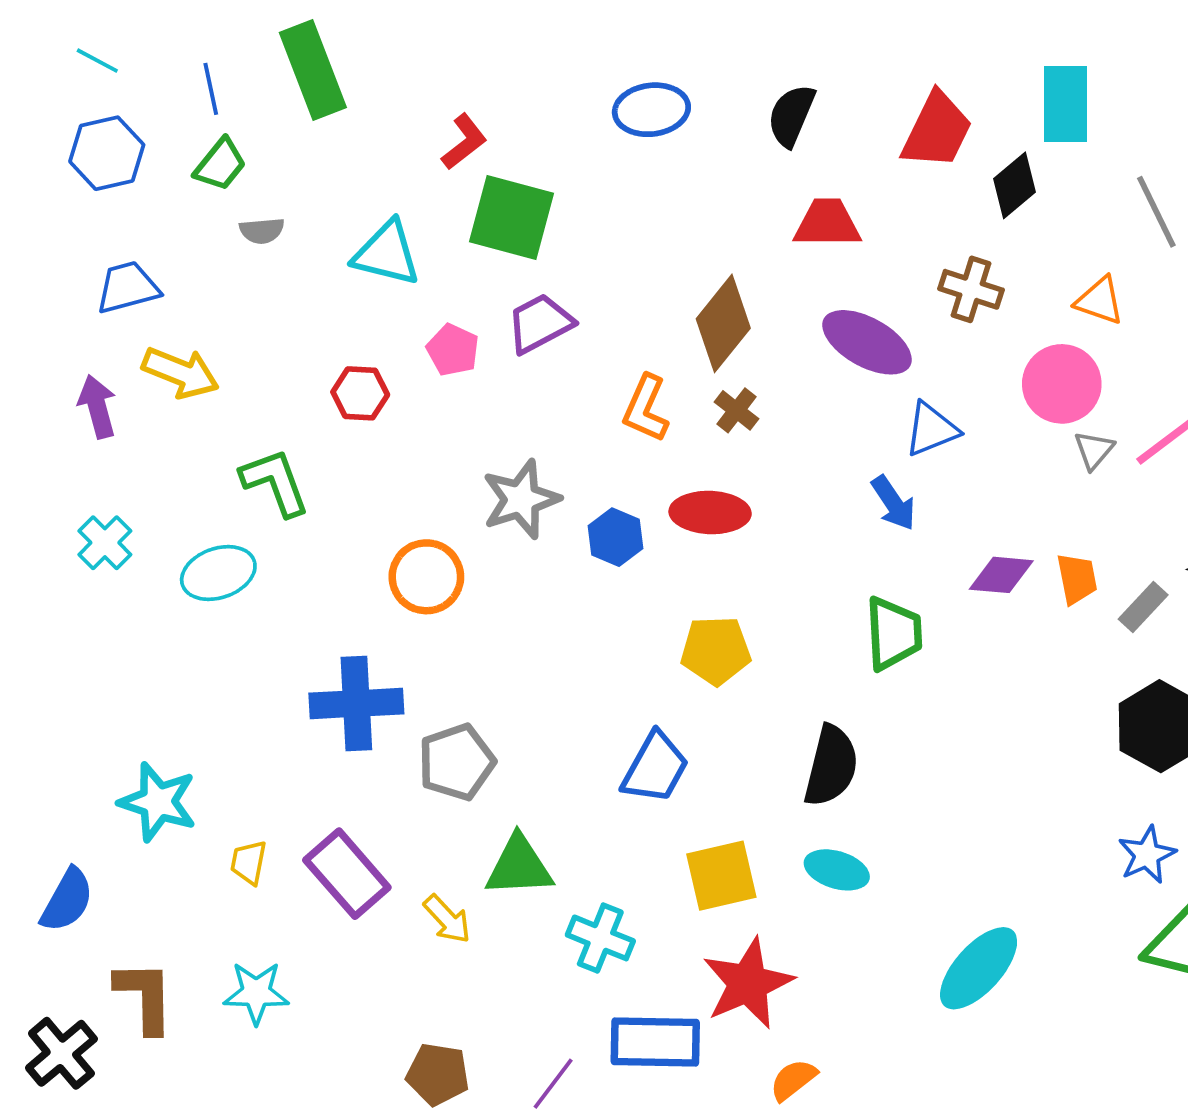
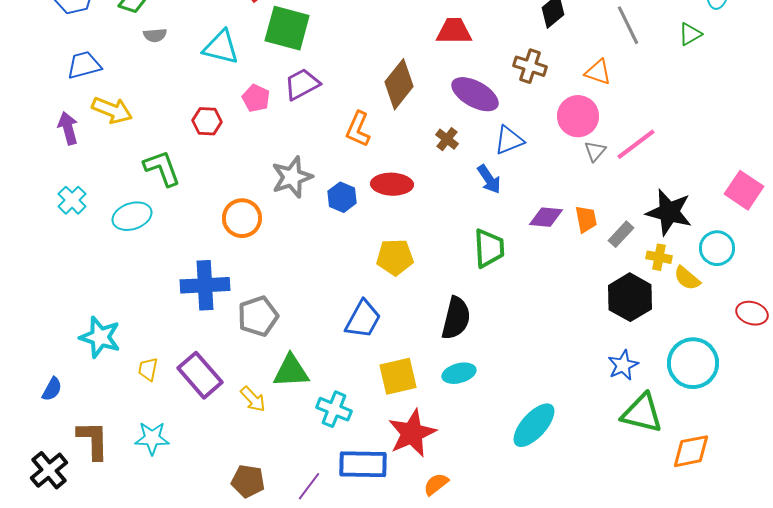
brown cross: (737, 410) -> (447, 139), moved
cyan ellipse: (837, 870) -> (459, 373), turned -32
blue semicircle: (67, 900) -> (52, 389), size x0.7

